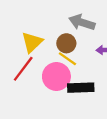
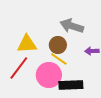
yellow triangle: (32, 42) -> (27, 44), turned 40

